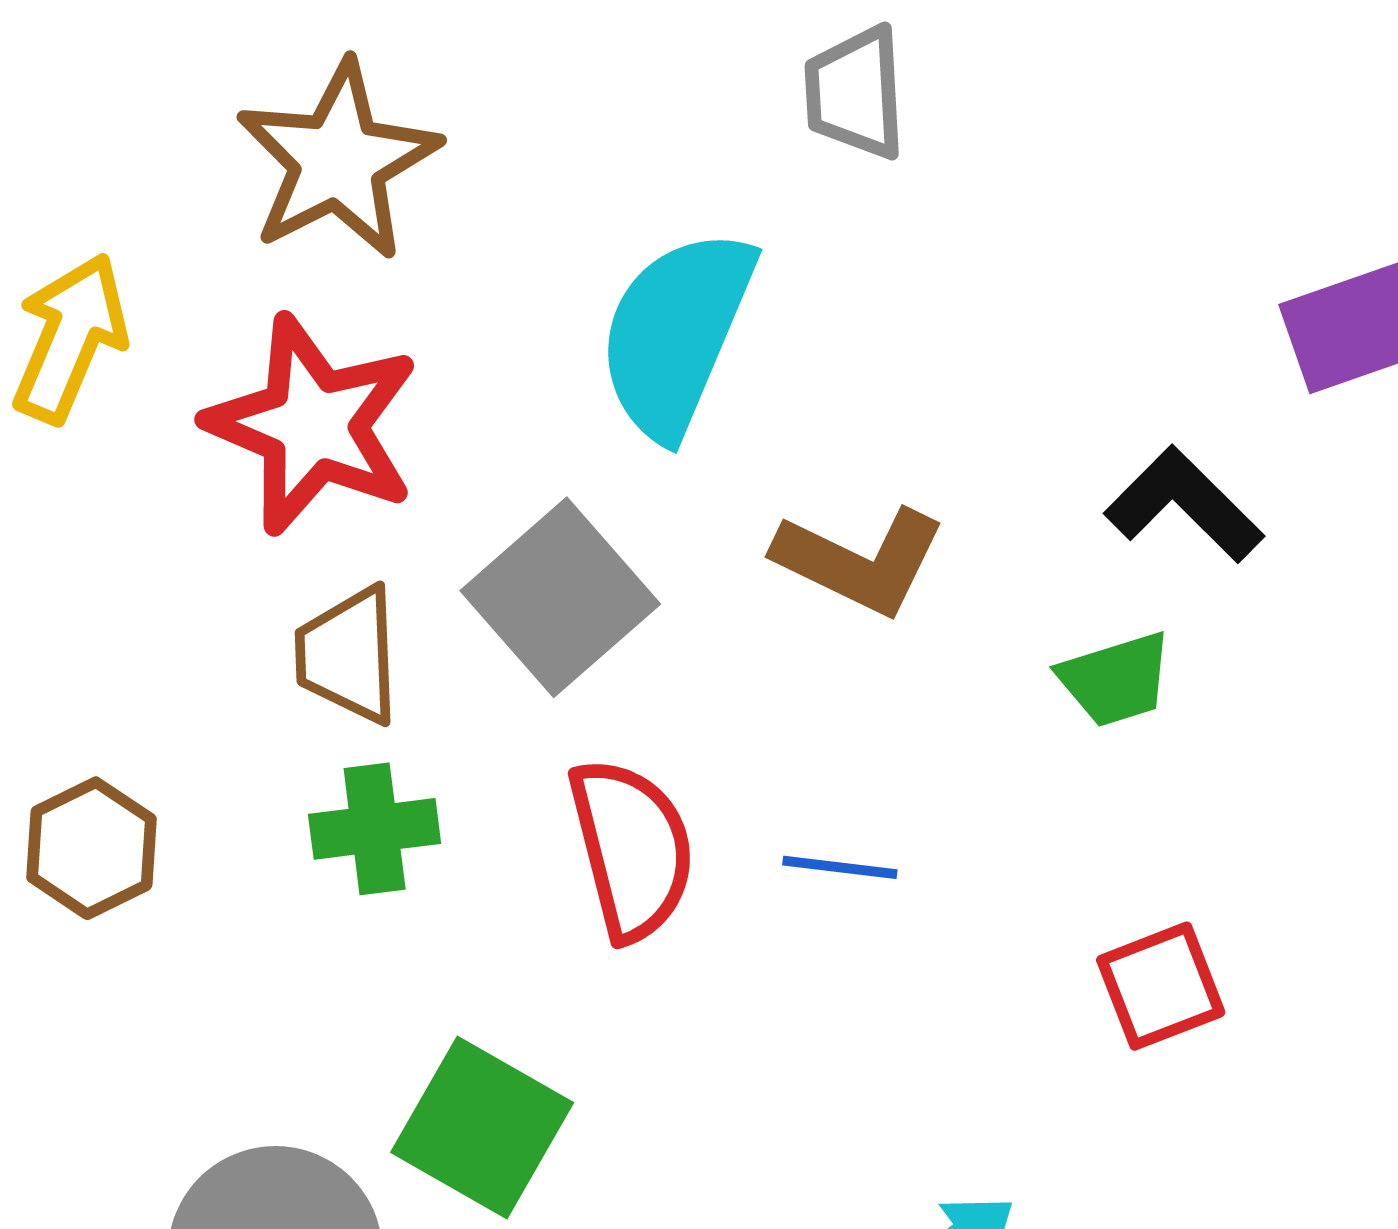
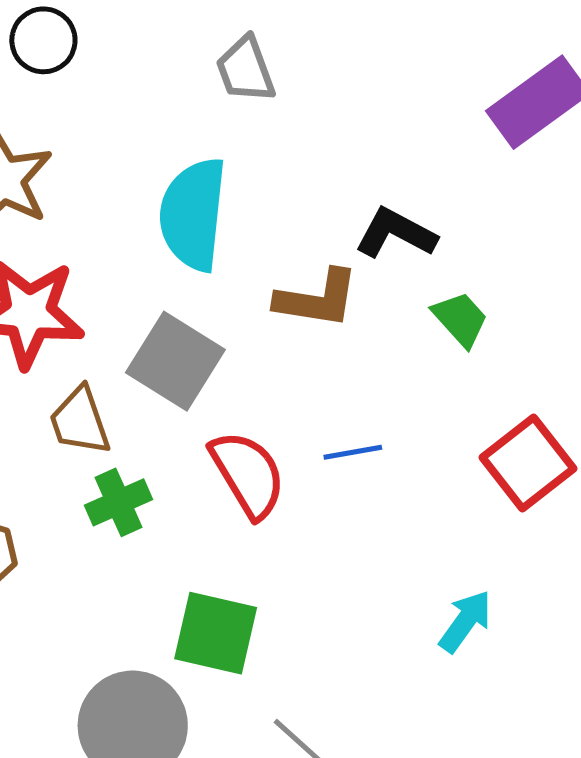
black L-shape: (1184, 505) -> (396, 233), moved
green trapezoid: (1116, 679) -> (460, 319), turned -98
red square: (1161, 986) -> (528, 463), size x1.4

